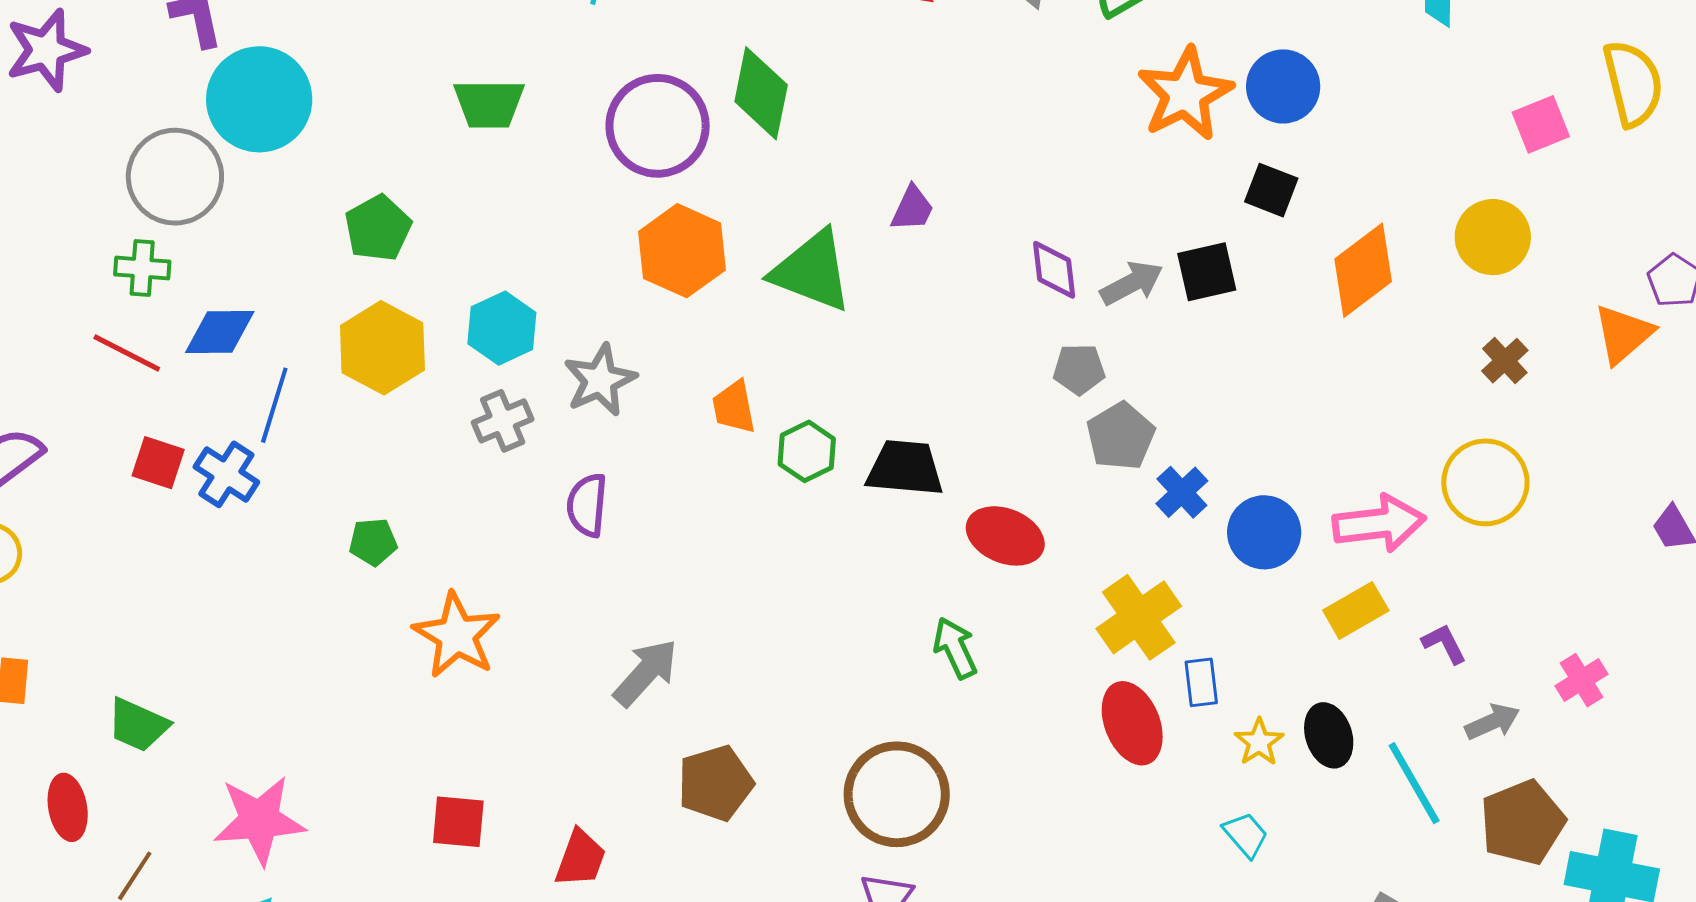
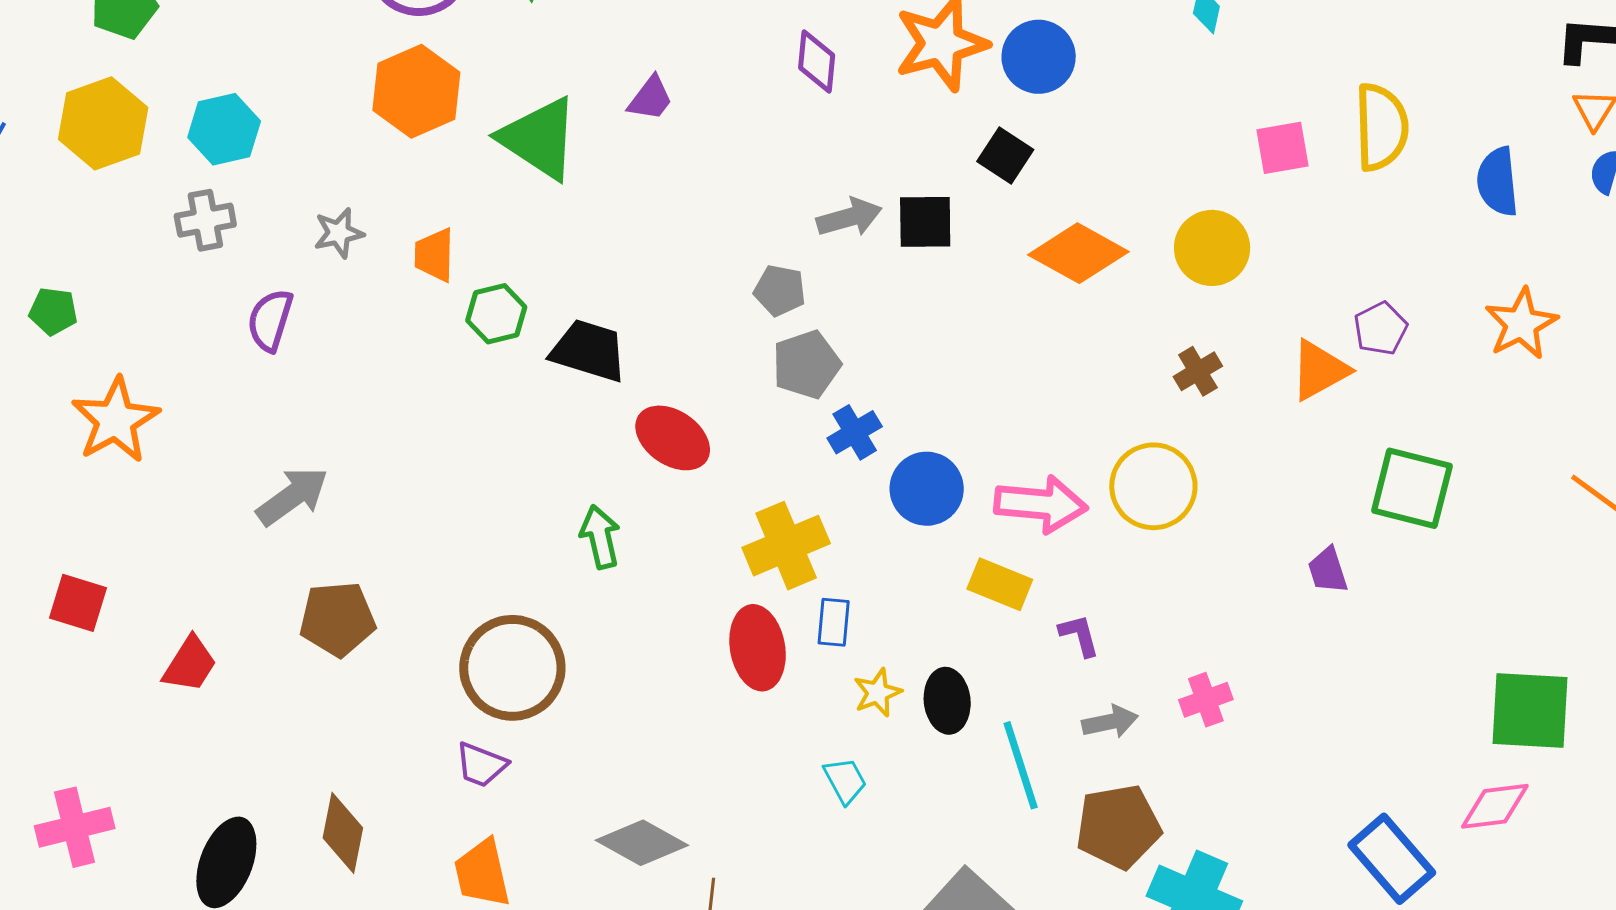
purple diamond: (1054, 270) -> (817, 62), moved
orange diamond: (1363, 270) -> (1078, 253), turned 54
gray star: (600, 380) -> (339, 233), moved, size x0.7
yellow rectangle: (1356, 610) -> (1000, 584), turned 40

